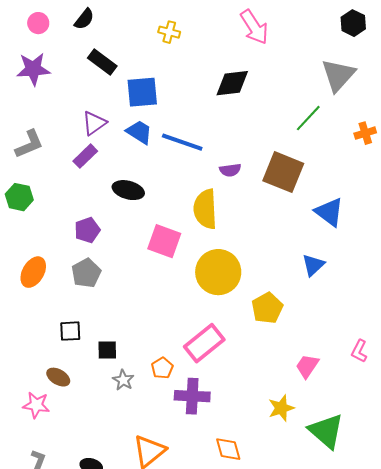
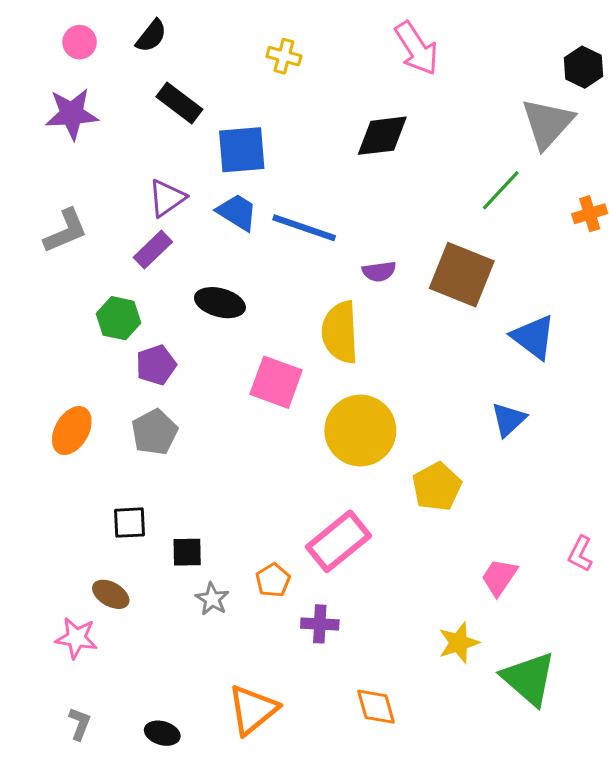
black hexagon: (353, 23) -> (583, 67), moved
green hexagon: (19, 197) -> (119, 318), moved
purple cross: (192, 396) -> (320, 624), size x0.7

